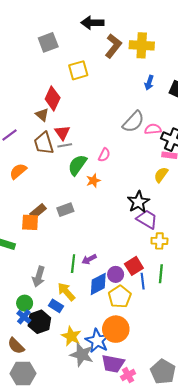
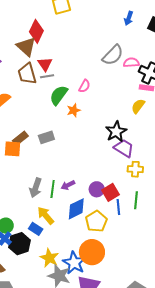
brown triangle: (42, 115) -> (26, 47), size x1.5
purple circle: (116, 274) -> (97, 189), moved
gray arrow: (39, 277) -> (36, 188), moved

